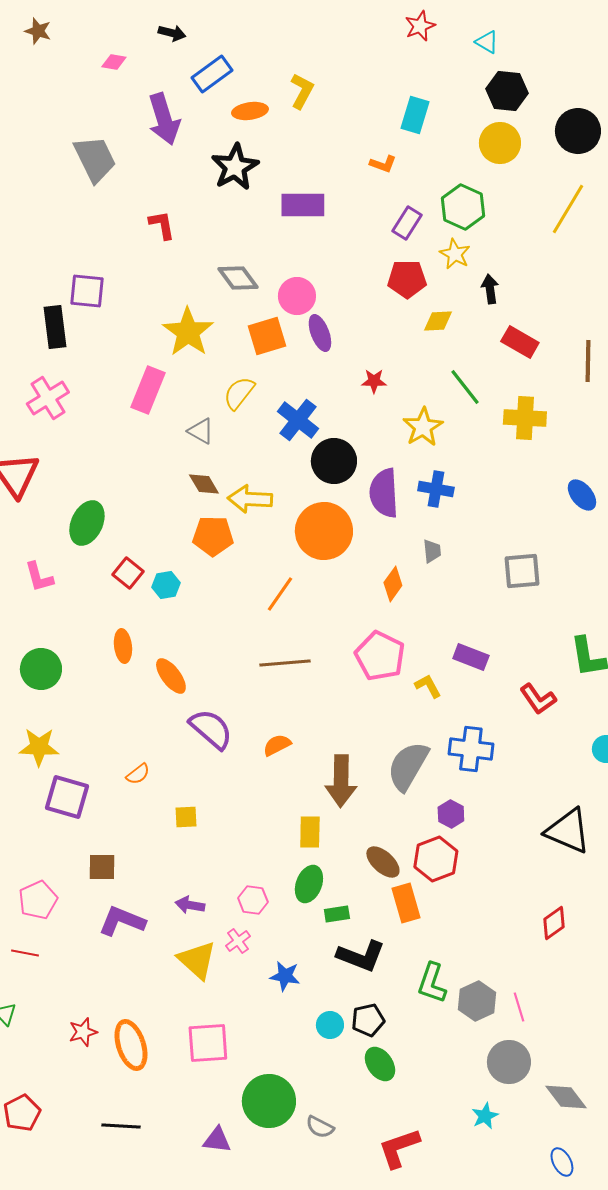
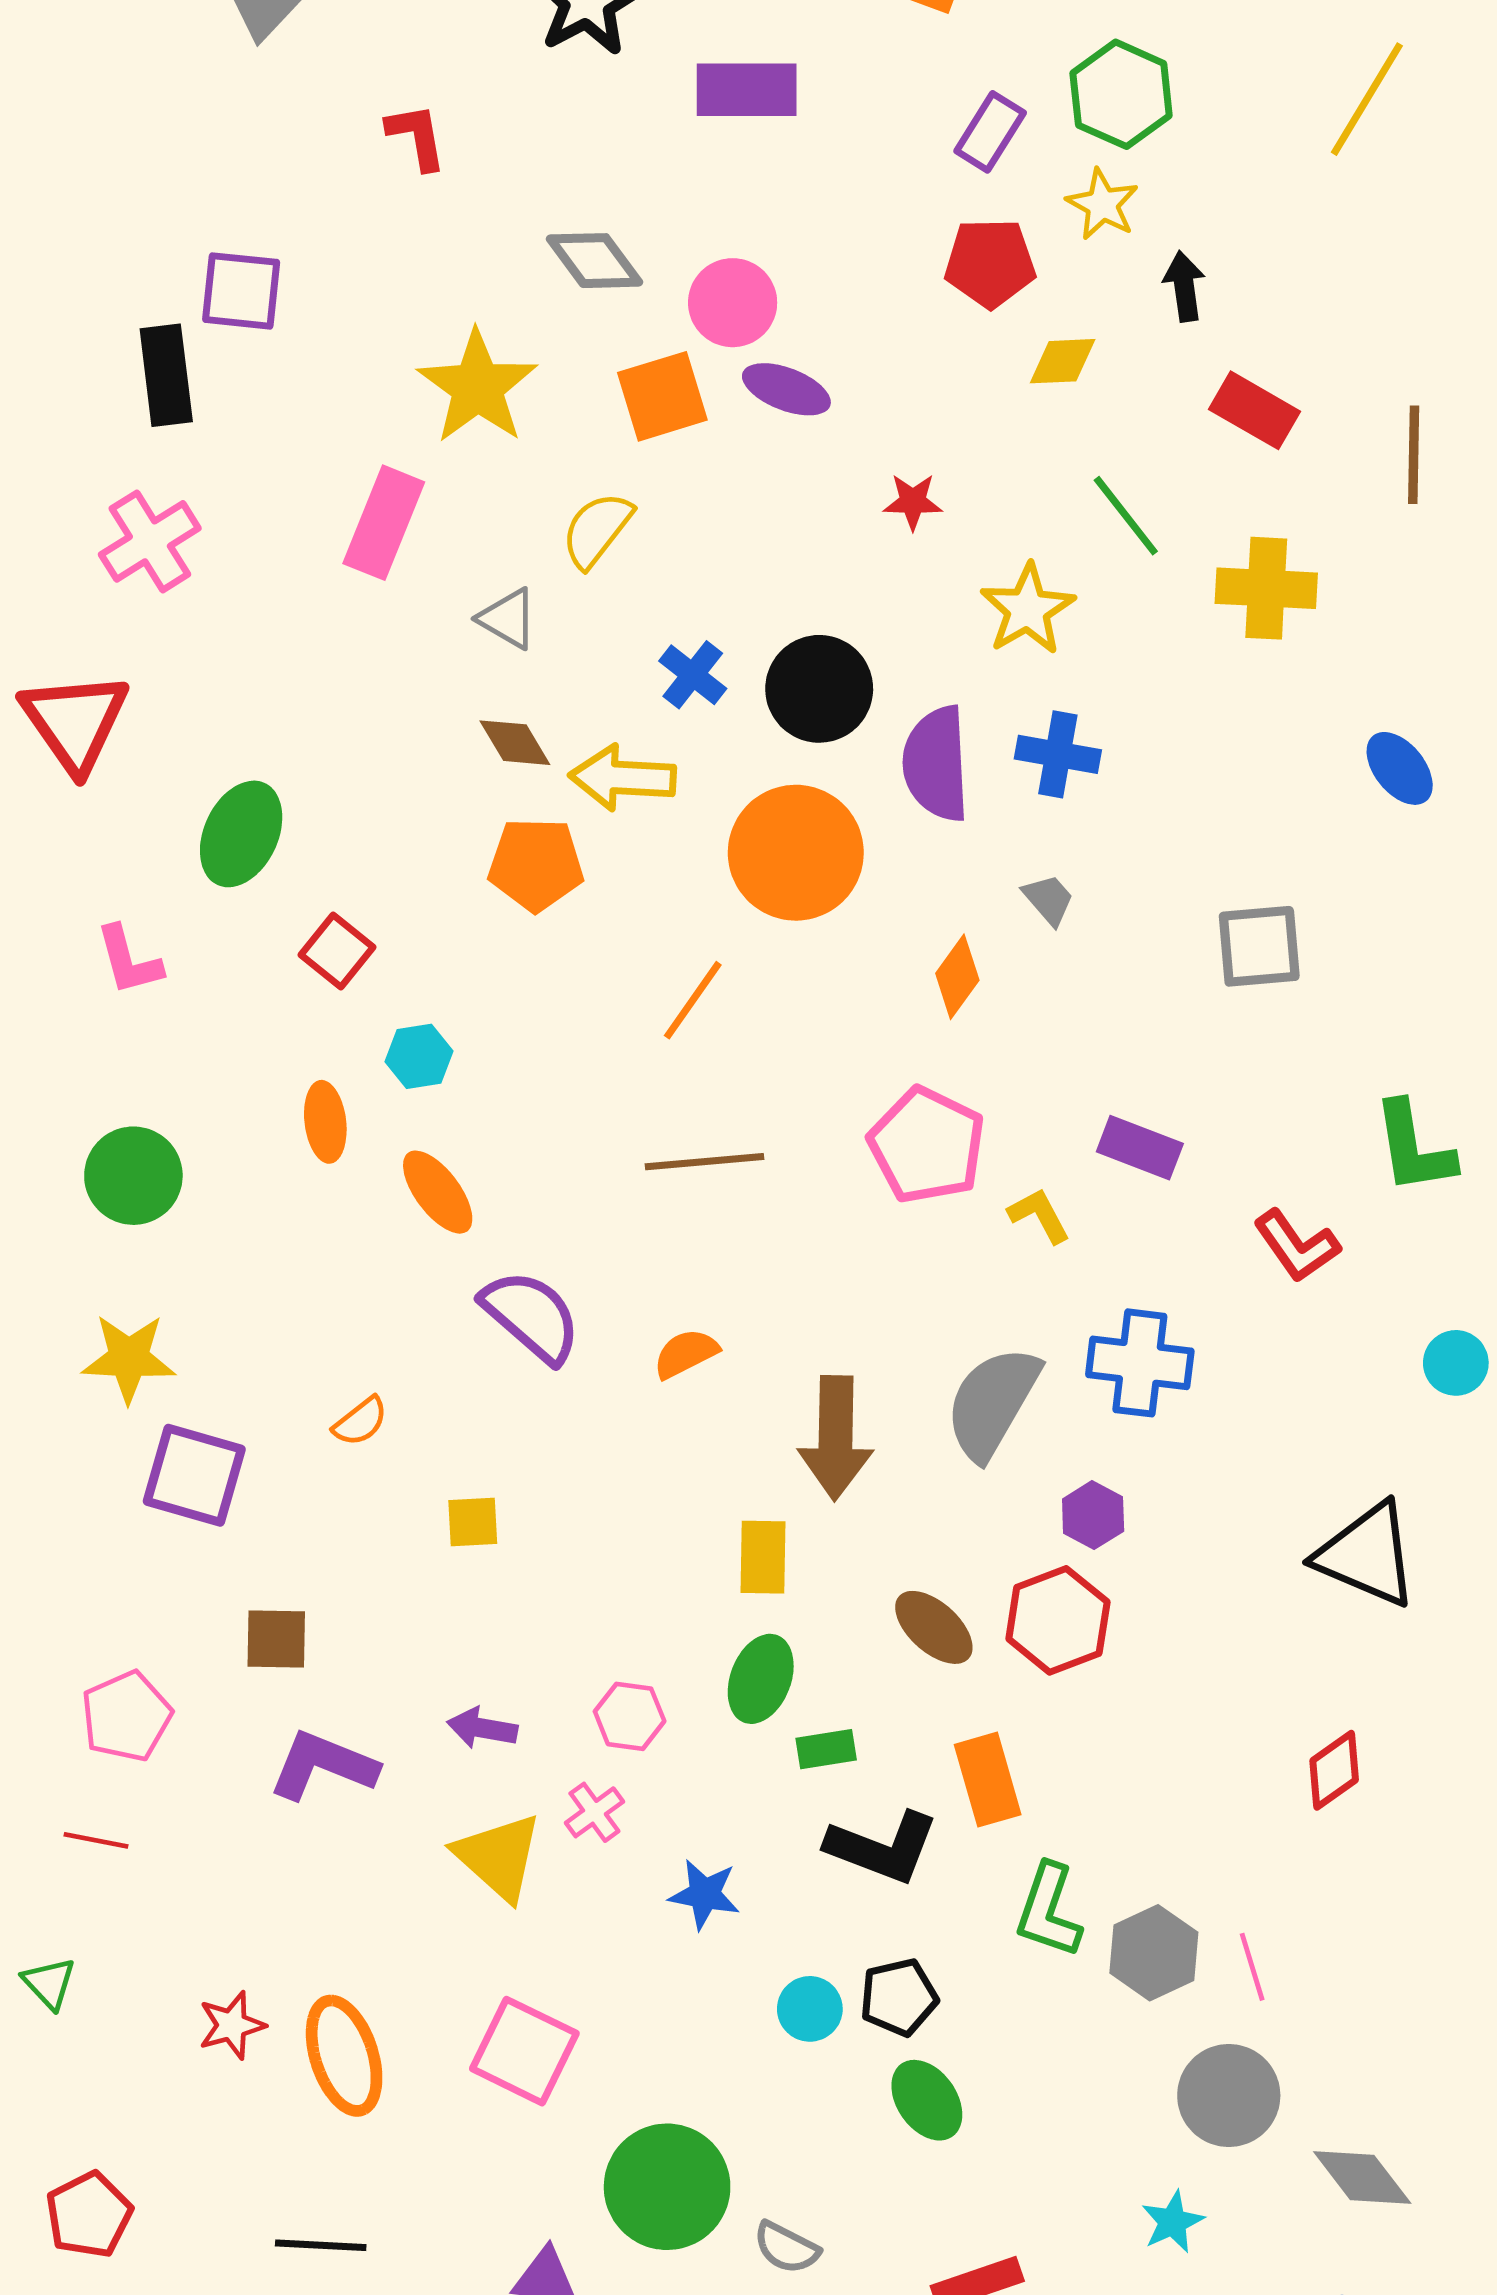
purple ellipse: (320, 333) -> (786, 389), turned -48
blue cross: (298, 420) -> (693, 675), moved, size x0.7
gray trapezoid: (432, 551) -> (1049, 900), turned -35
cyan hexagon: (166, 585) -> (419, 1056), moved
orange rectangle: (406, 903) -> (988, 1780), moved
pink square: (208, 1043) -> (524, 2051), turned 30

